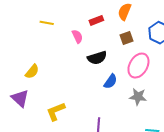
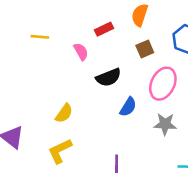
yellow semicircle: (32, 72) -> (64, 113), moved

